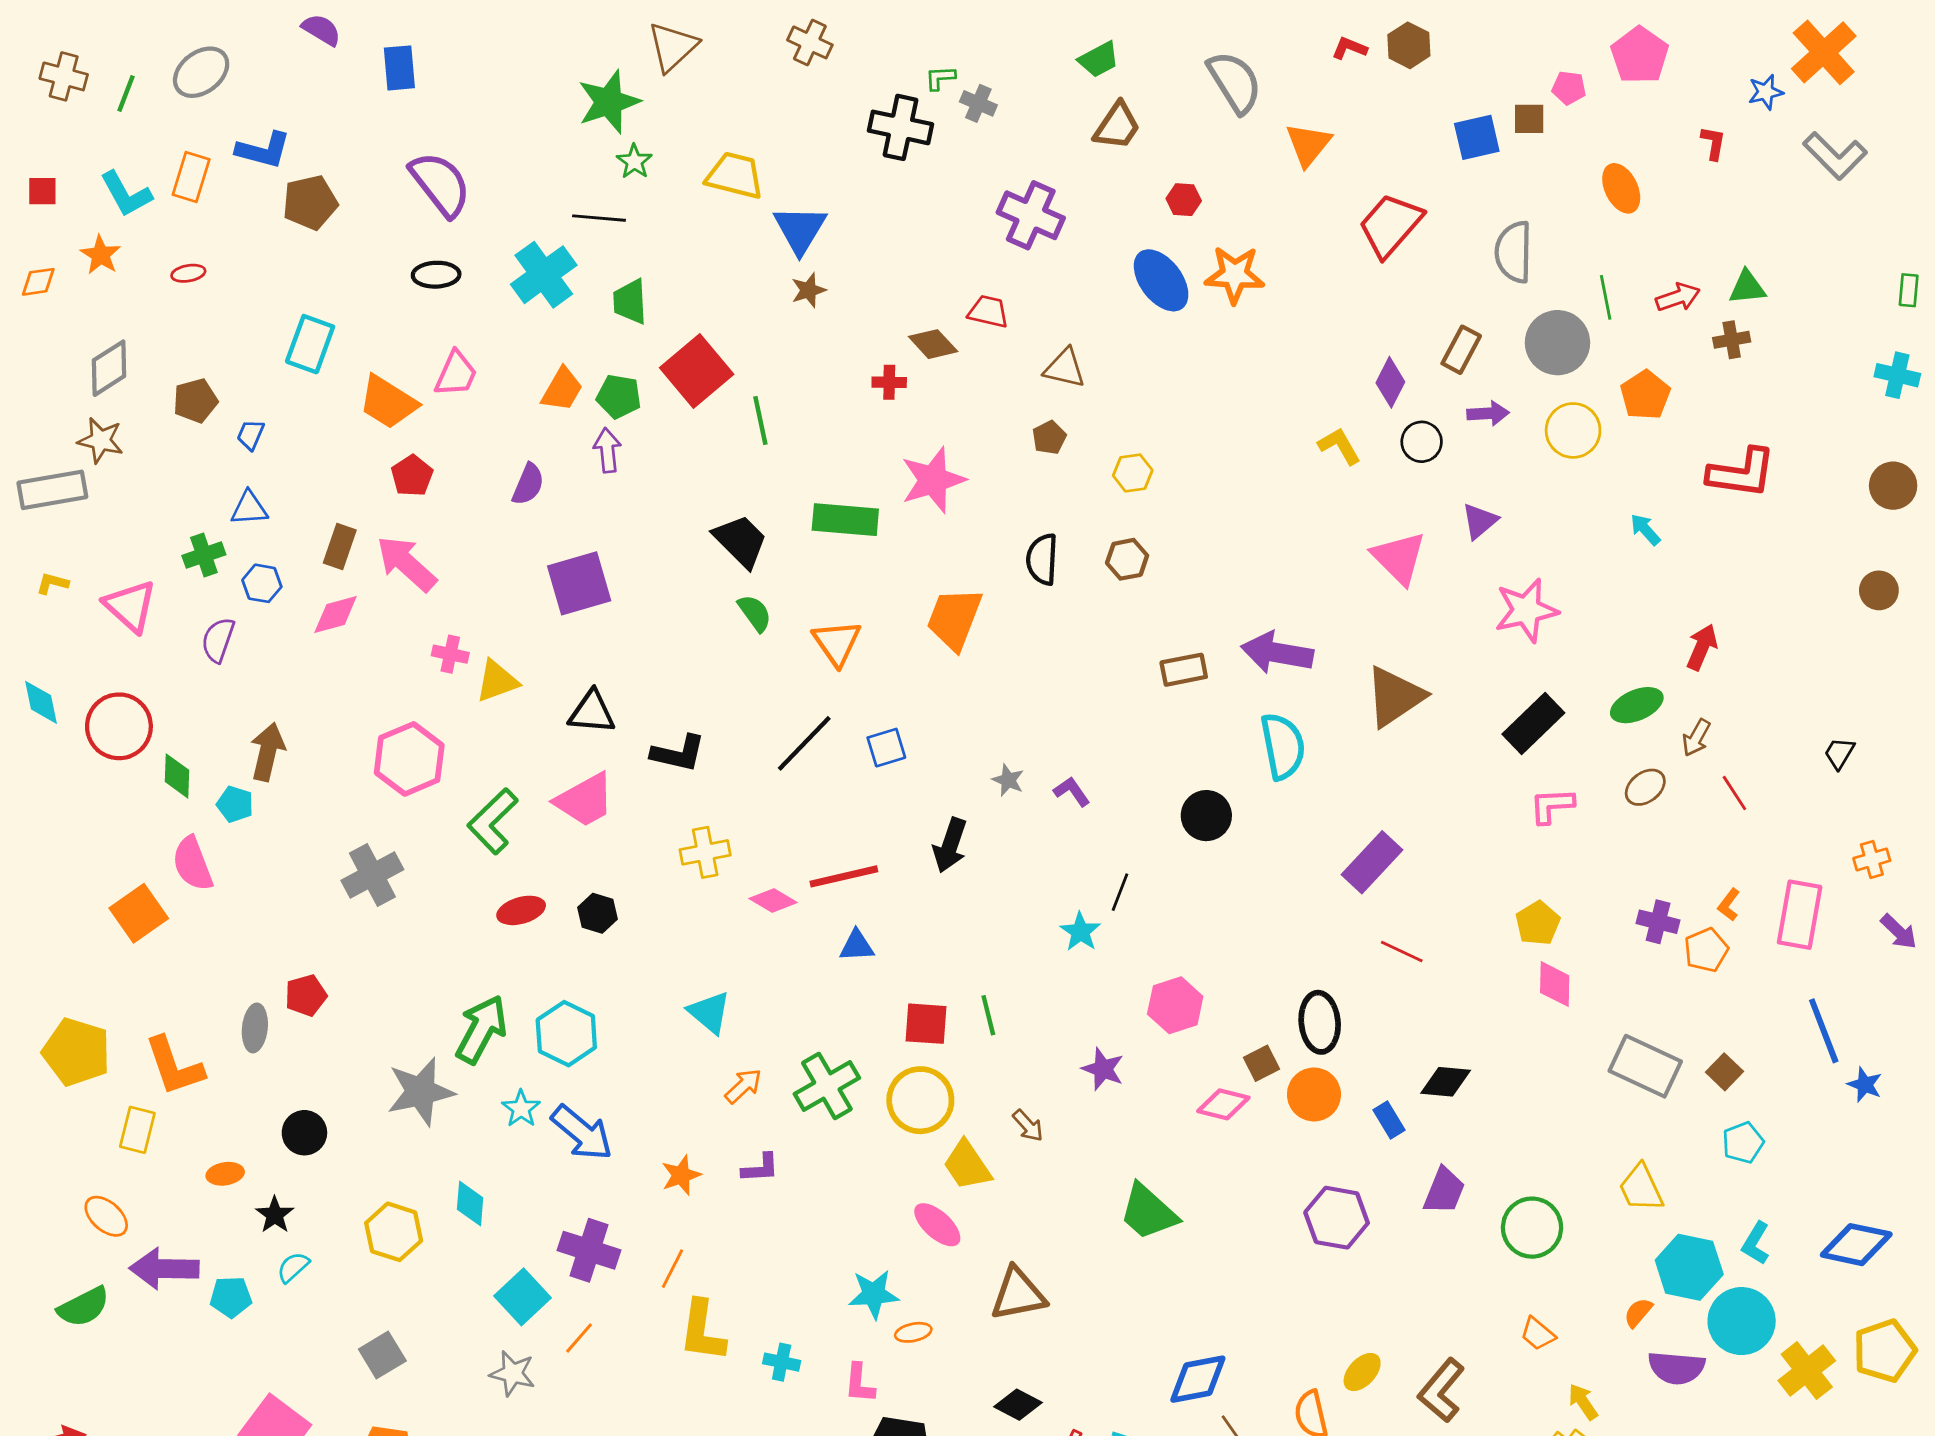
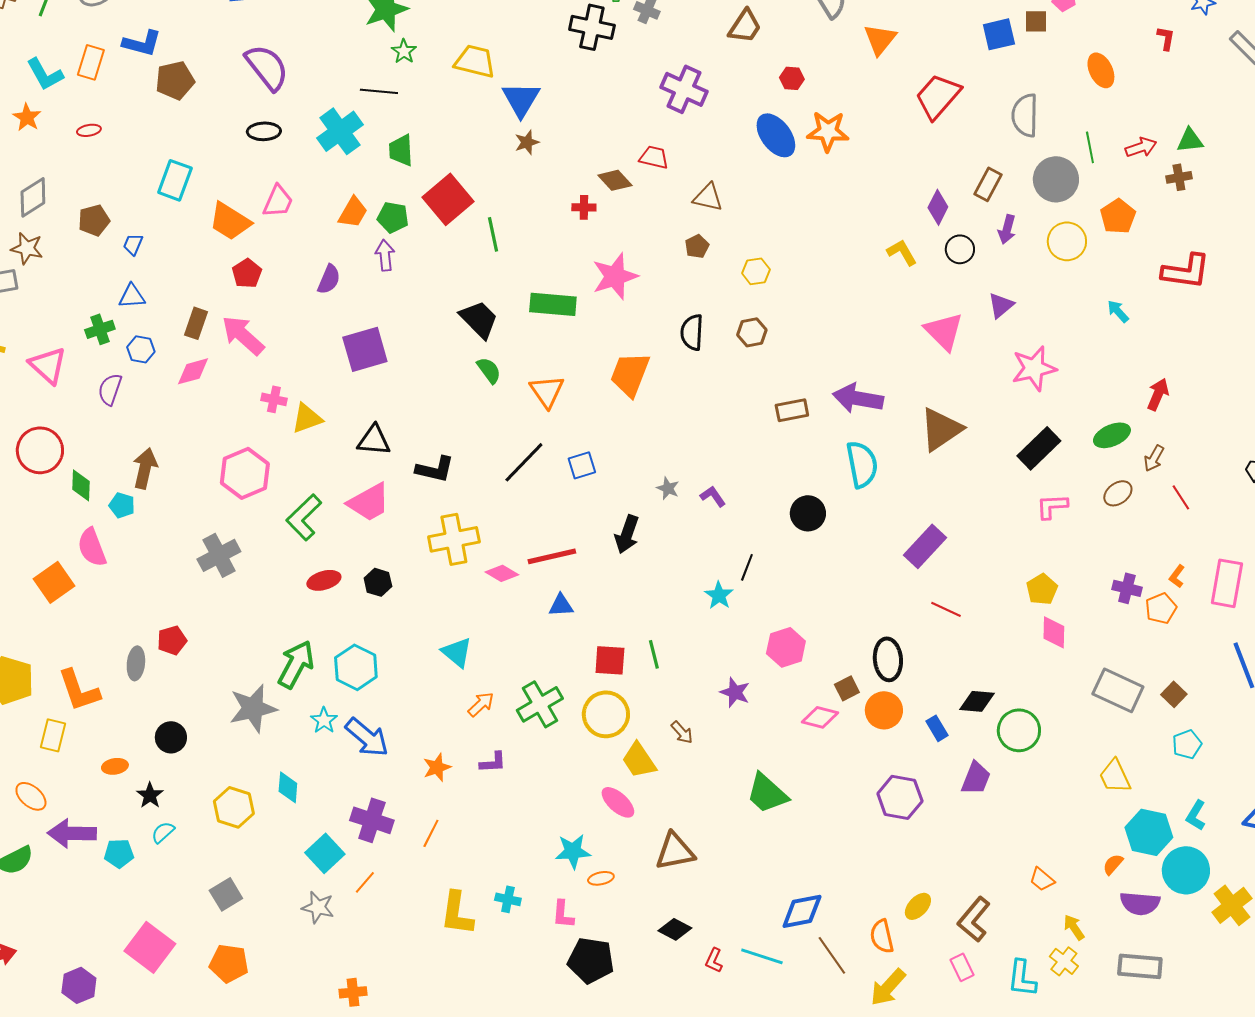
purple arrow: (1488, 413) -> (1007, 229), turned 108
yellow cross: (705, 852) -> (454, 539), size x1.4
green circle: (1532, 1228) -> (1019, 730), moved
yellow L-shape: (702, 1331) -> (457, 913), moved

